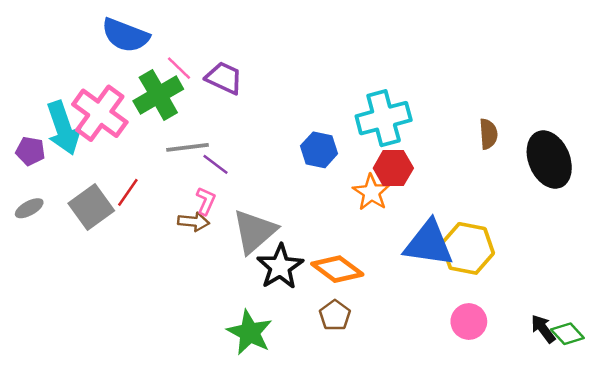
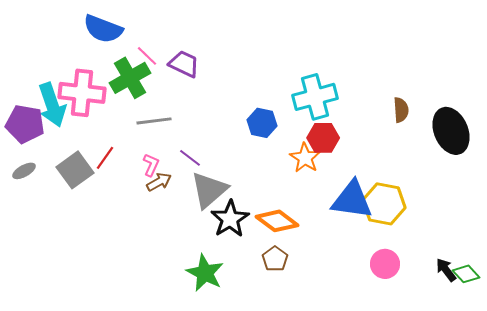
pink cross: (100, 113) -> (82, 93), turned -30
purple pentagon: (30, 151) -> (25, 124), size x1.6
purple line: (216, 164) -> (190, 158), moved
pink L-shape: (206, 201) -> (151, 165), moved
brown arrow: (194, 222) -> (159, 182), turned -35

